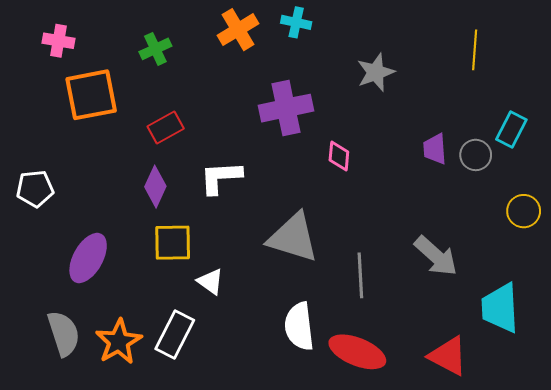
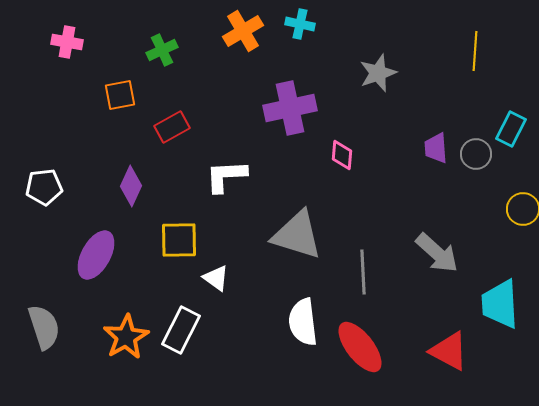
orange square: (91, 95) -> (120, 95), moved, size x0.6
purple diamond: (155, 187) -> (131, 186), moved
gray semicircle: (64, 333) -> (44, 327), moved
red ellipse: (357, 352) -> (360, 347), turned 30

